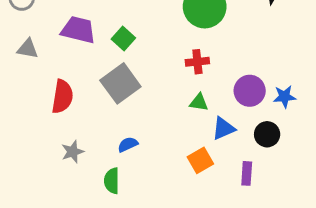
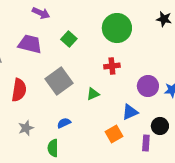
green square: (123, 38) -> (69, 39), moved
green triangle: (199, 102) -> (93, 94), moved, turned -32
black circle: (267, 134) -> (160, 126), moved

